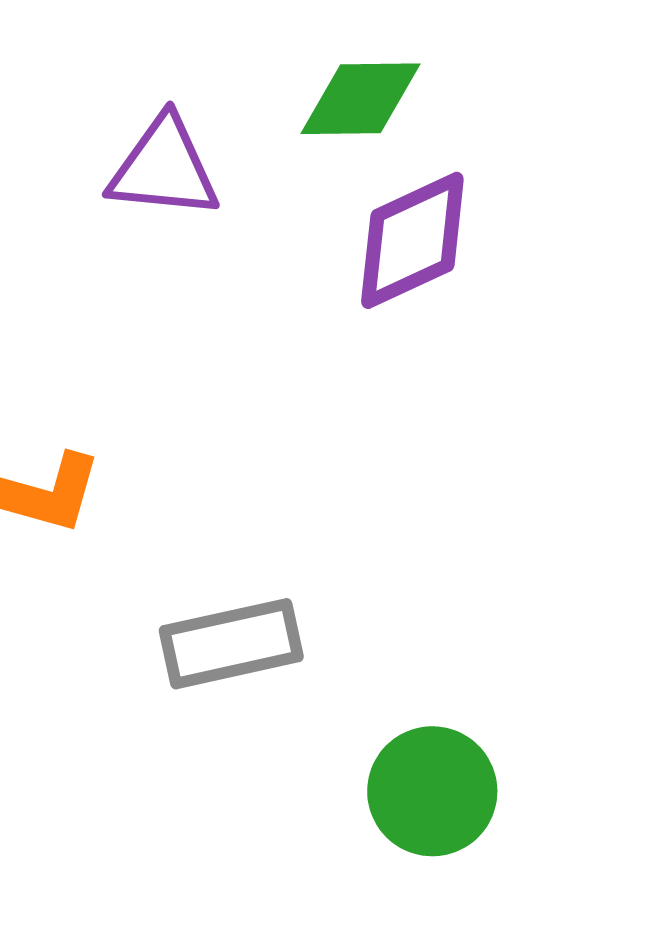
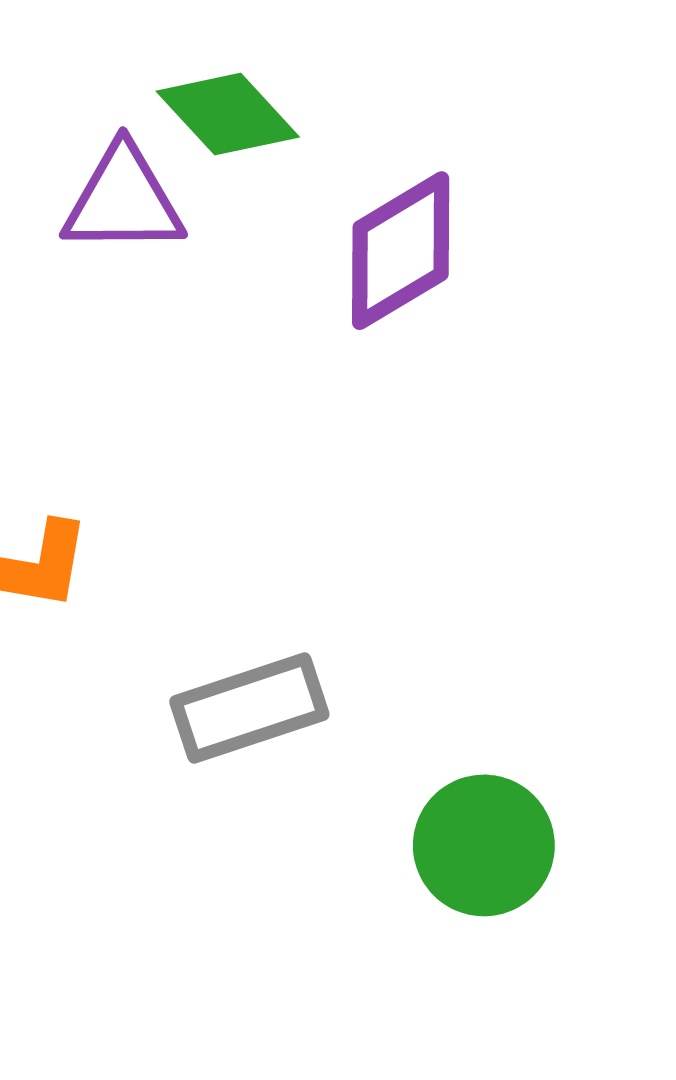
green diamond: (360, 99) -> (228, 114), moved, turned 54

